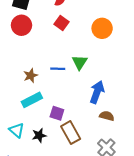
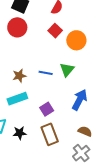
orange circle: (102, 28) -> (76, 40), moved
purple square: (57, 113) -> (47, 109), moved, turned 32
brown semicircle: (107, 116) -> (85, 131), moved

